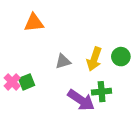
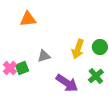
gray triangle: (63, 61) -> (44, 56), moved
green cross: (102, 92) -> (96, 76), moved, turned -35

